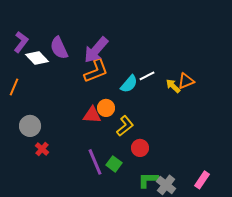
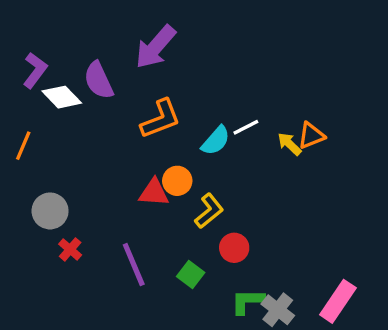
purple arrow: (96, 50) -> (155, 47), moved
purple line: (95, 162) -> (134, 265), moved
pink rectangle: (202, 180) -> (338, 301), size x1.4

